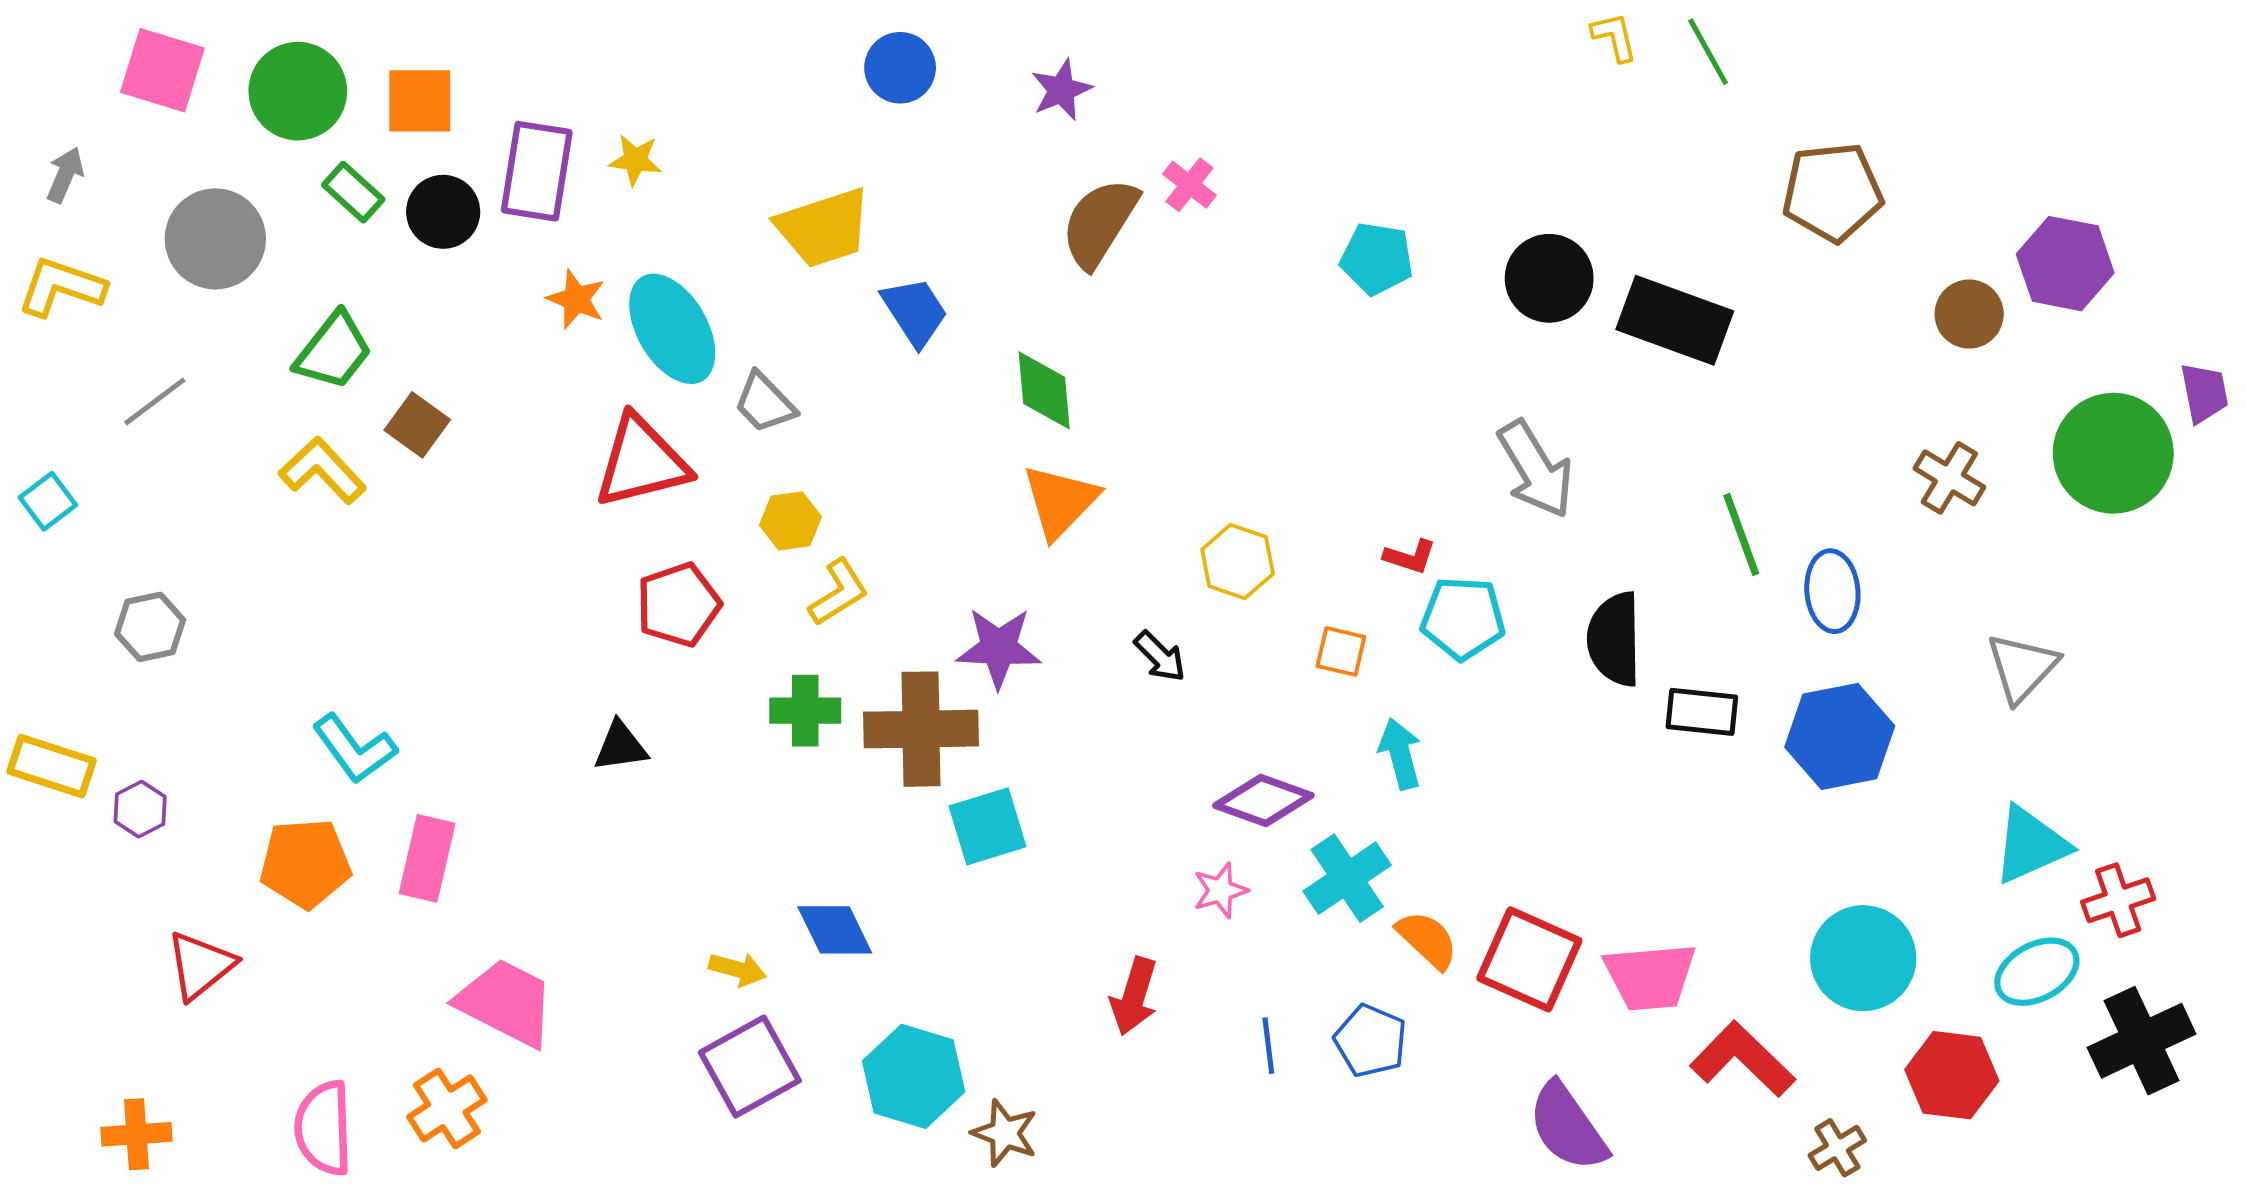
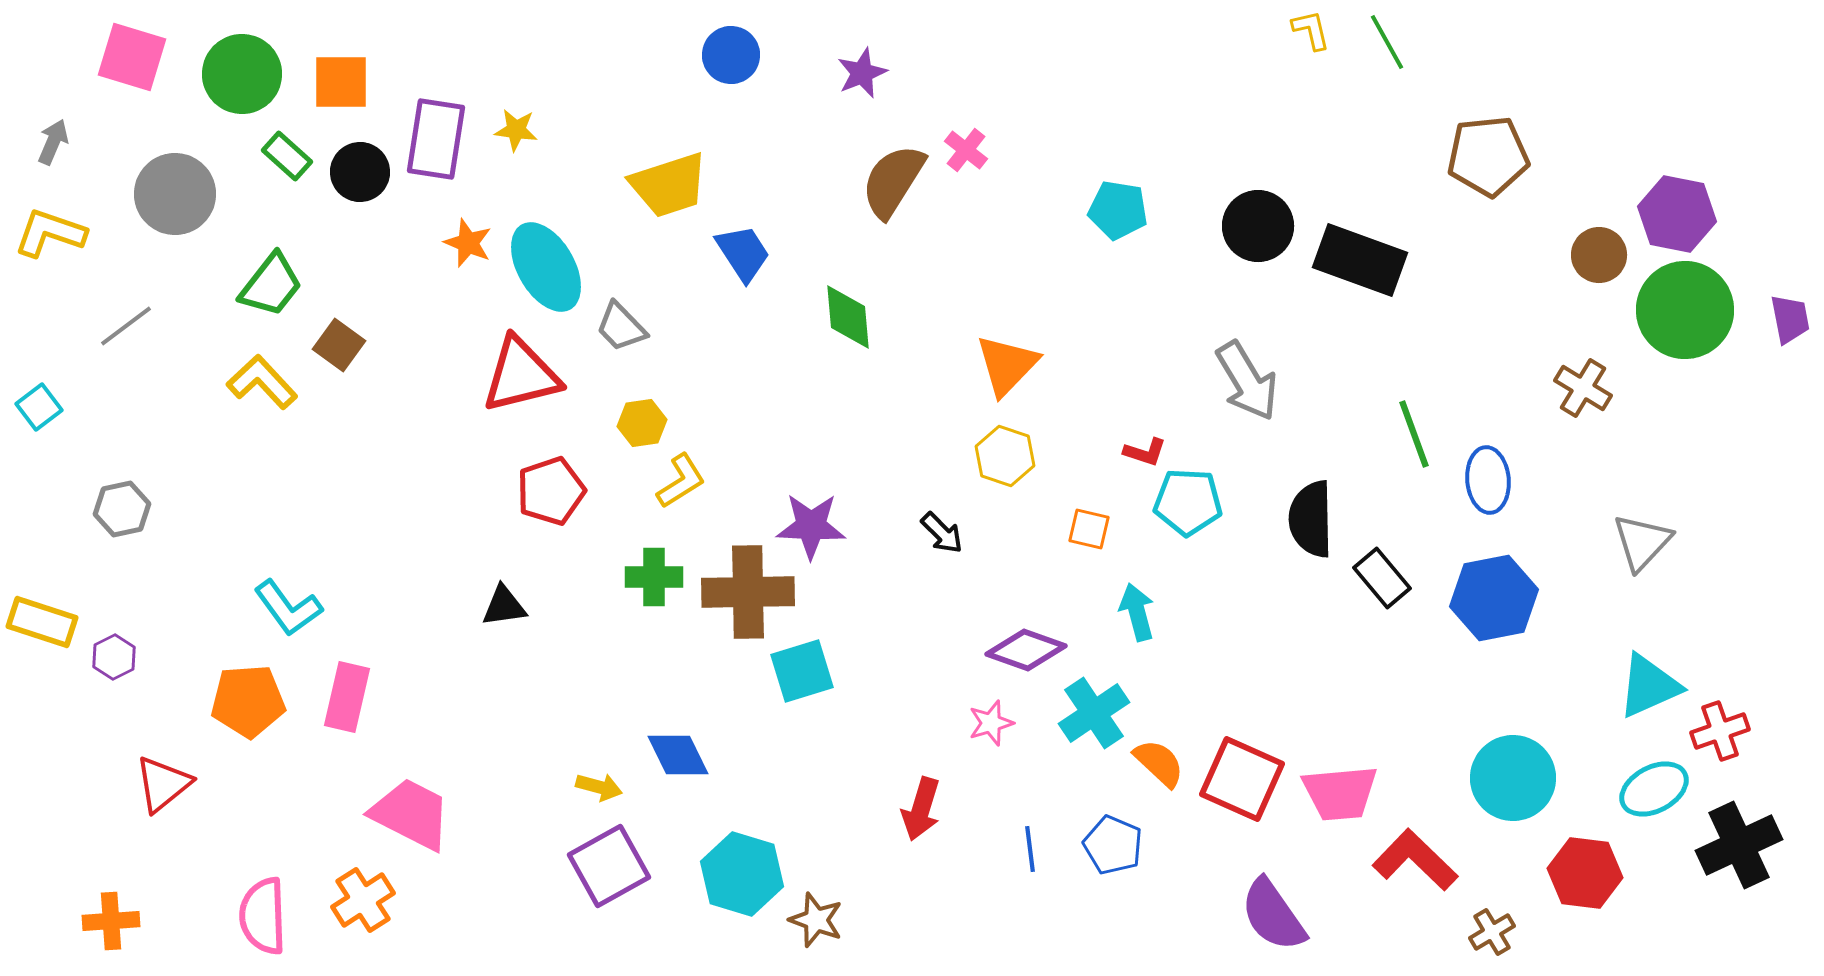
green circle: (2113, 453) -> (1685, 310), moved
orange triangle: (1060, 501) -> (1007, 365), moved
black rectangle: (1702, 712) -> (1382, 578), turned 44

